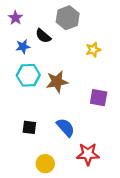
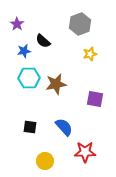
gray hexagon: (68, 18) -> (80, 24), moved

